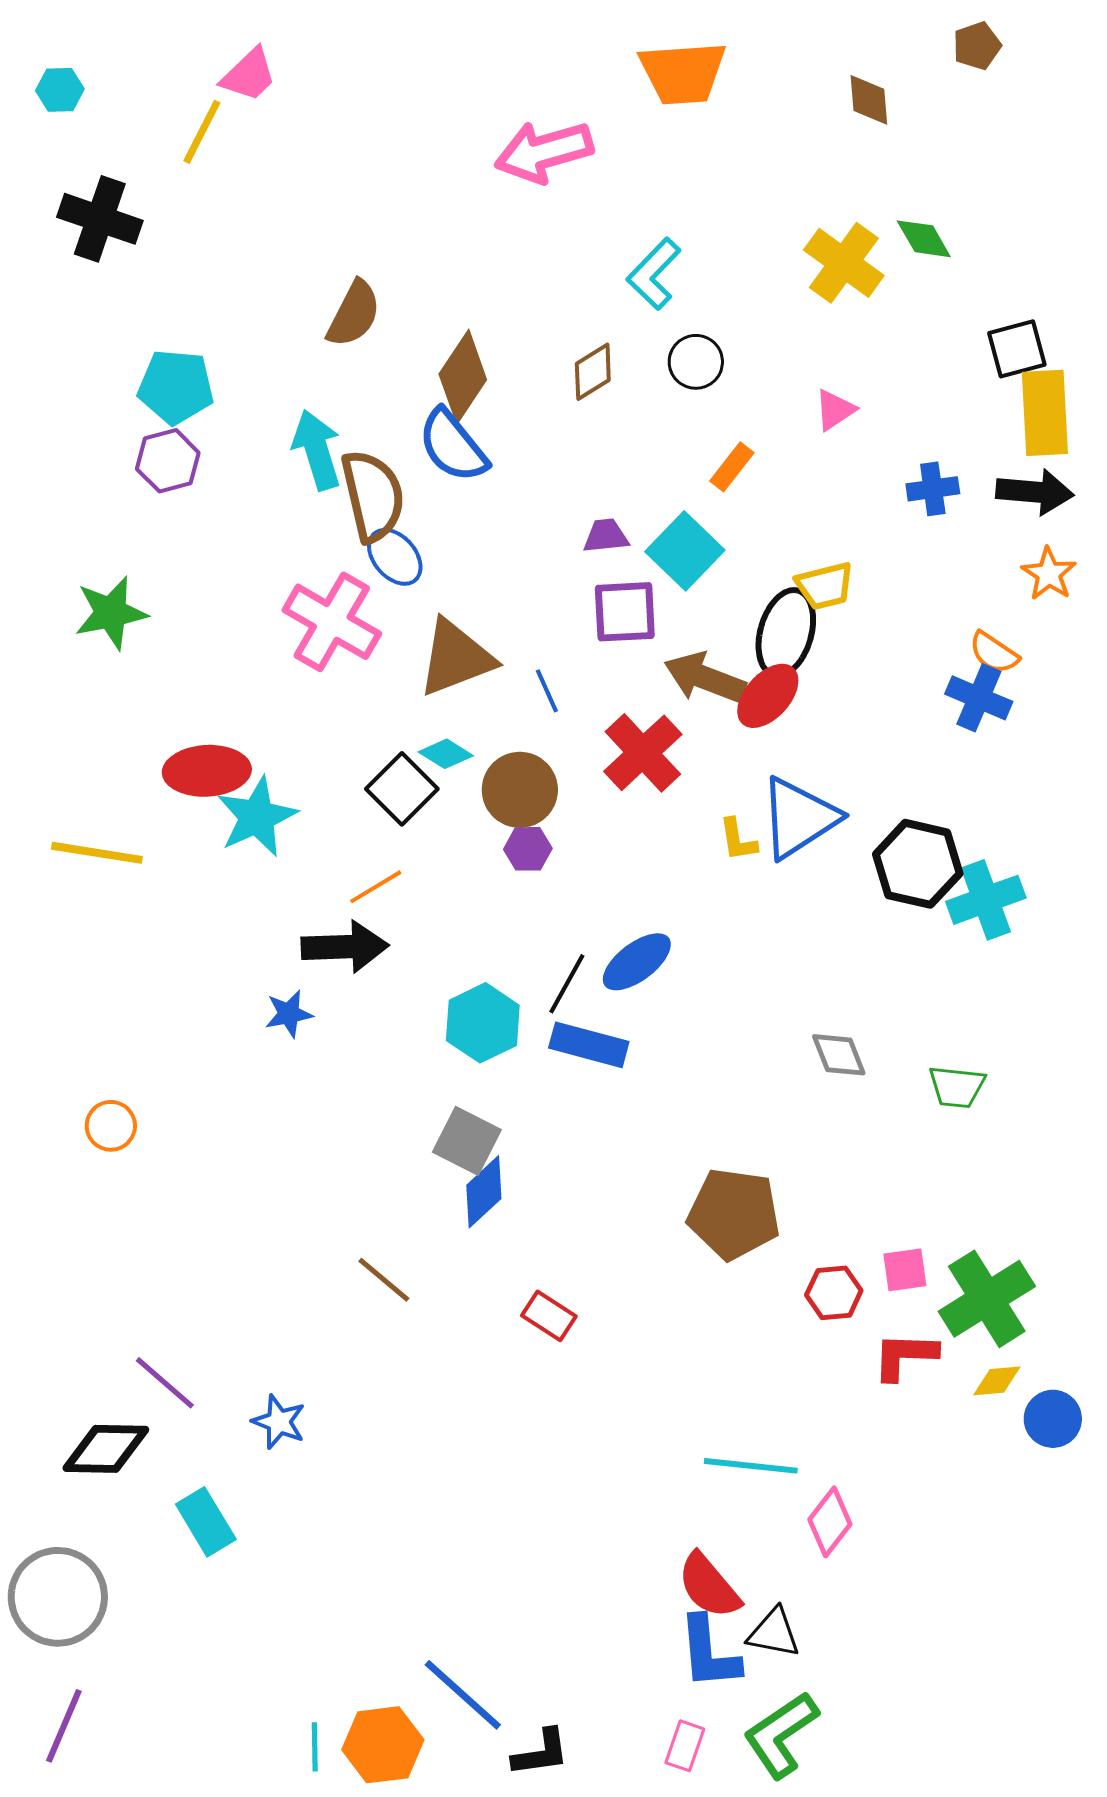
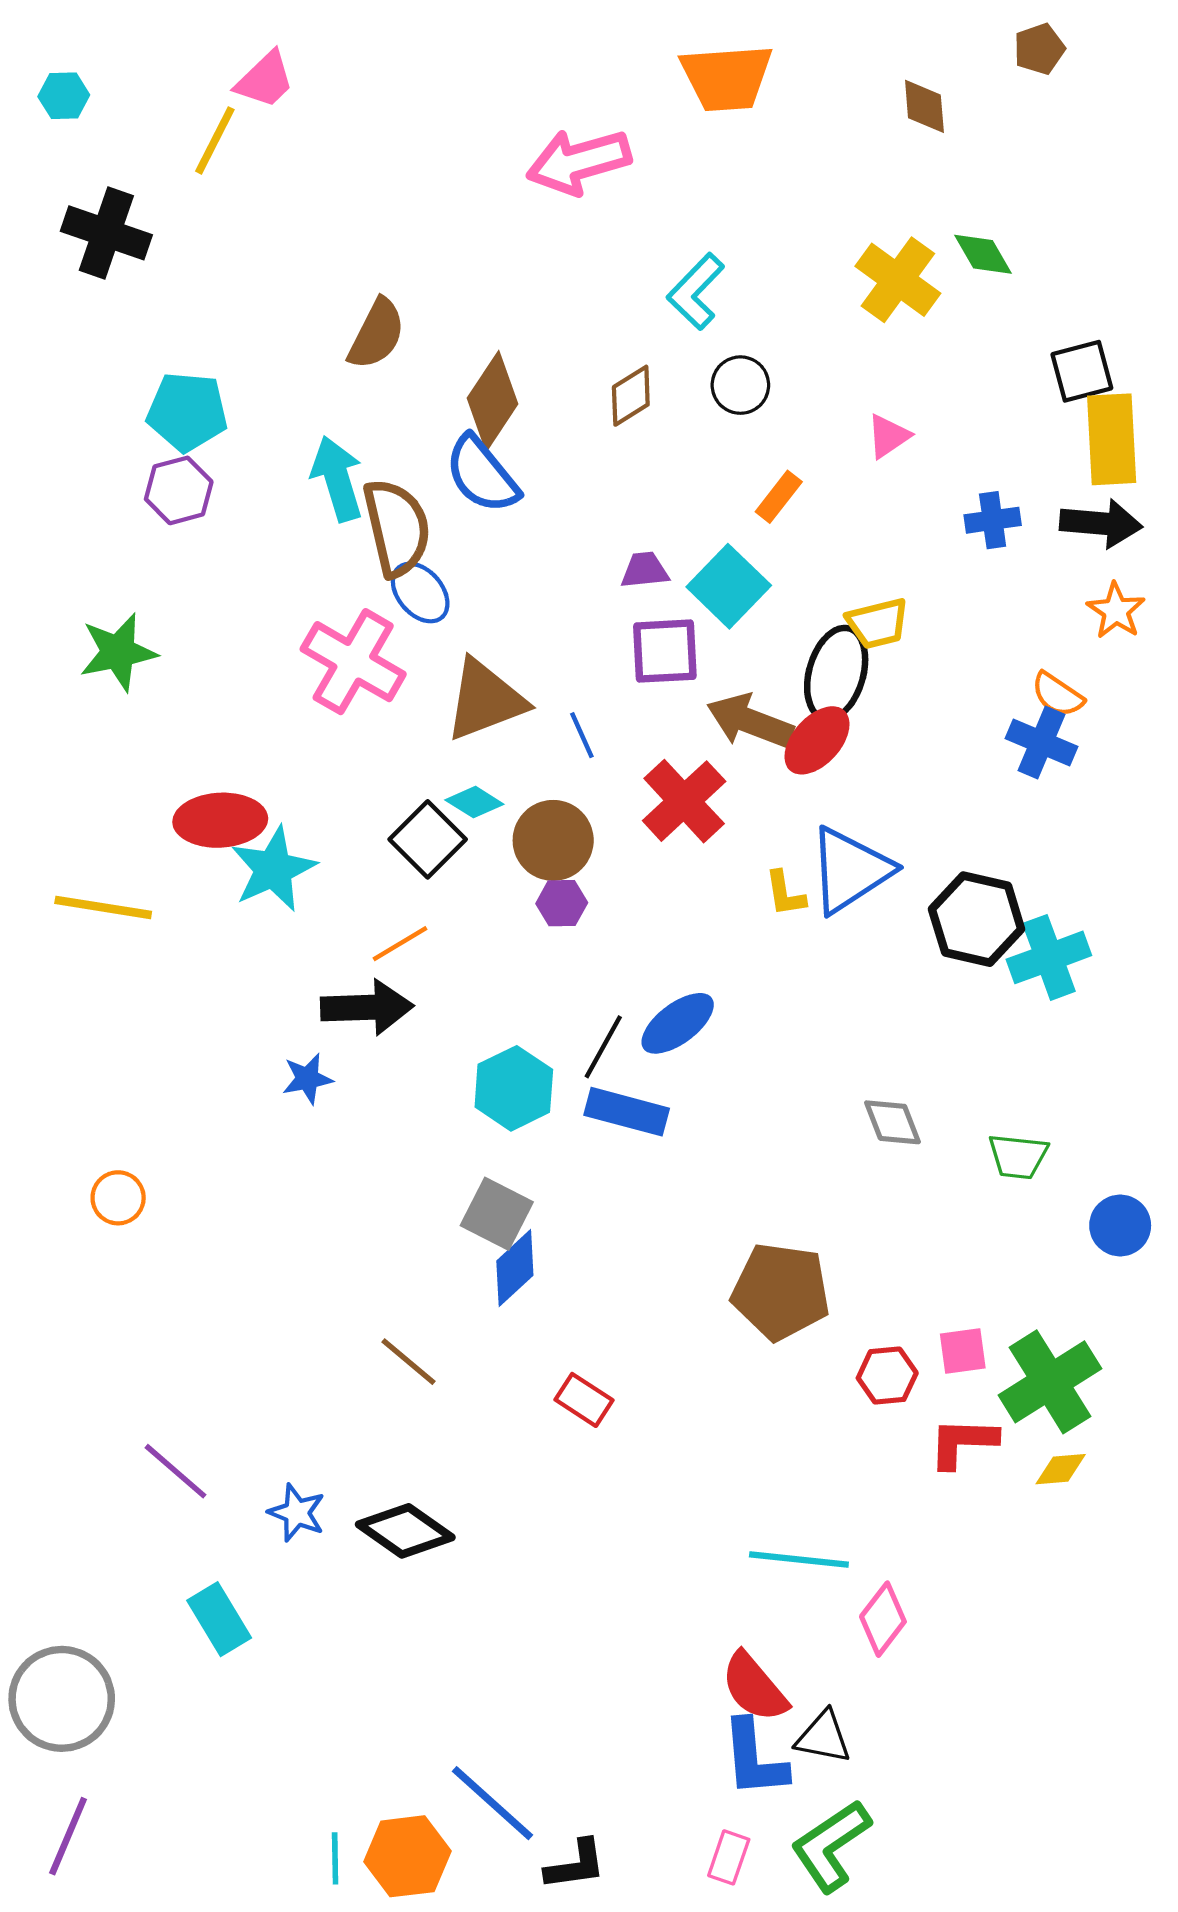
blue circle: (1053, 1419) -> (1120, 1225), moved
black diamond: (106, 1449) -> (405, 1531), moved, turned 34

